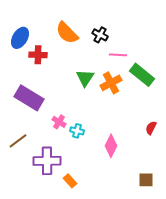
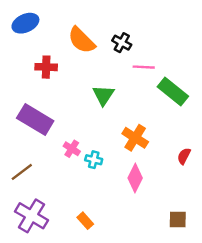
blue ellipse: (20, 38) -> (25, 23), moved, turned 35
orange cross: (111, 83) -> (135, 138), moved, turned -30
purple cross: (47, 161) -> (32, 216), moved, turned 32

